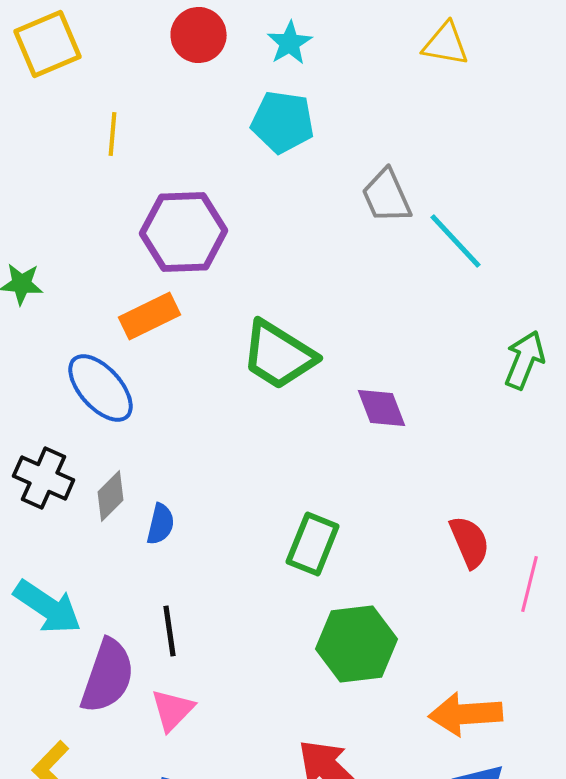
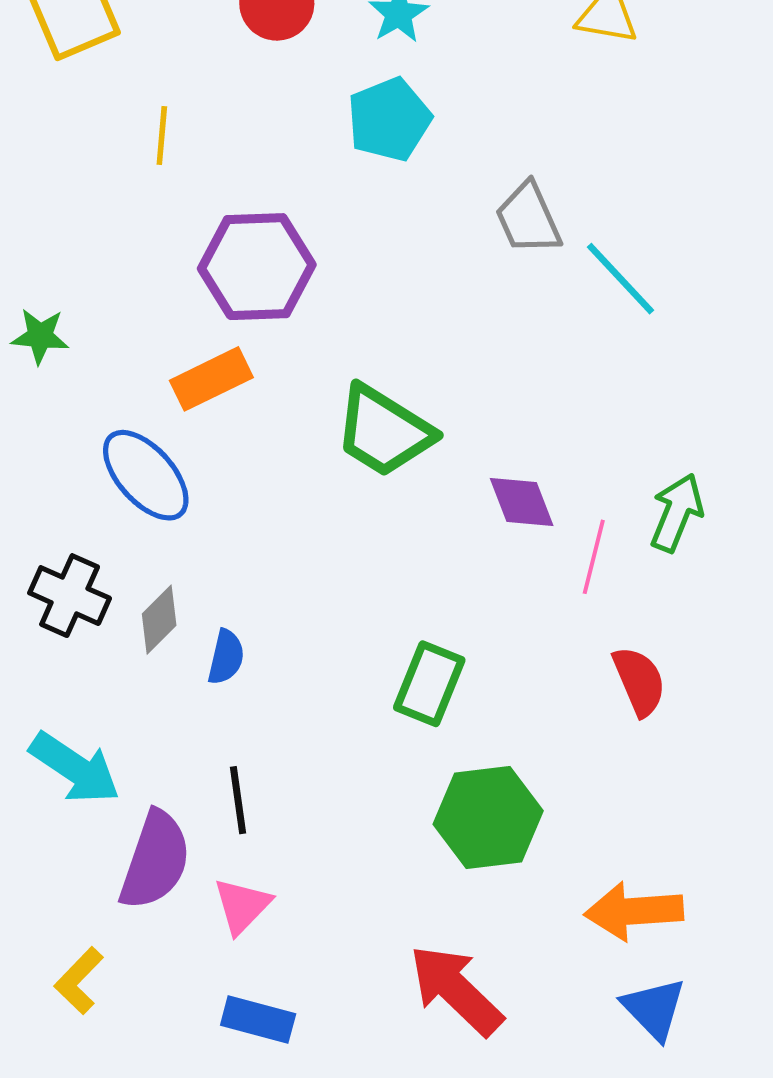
cyan pentagon: (283, 122) -> (389, 119), turned -30
green arrow: (525, 360) -> (677, 513), moved
pink line: (530, 584) -> (594, 557), moved

